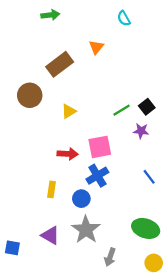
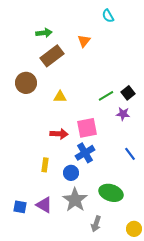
green arrow: (50, 15) -> (44, 33), moved
yellow triangle: (69, 111) -> (60, 97), turned 32
green ellipse: (146, 228) -> (111, 193), moved
blue square: (12, 248) -> (20, 207), moved

